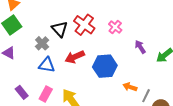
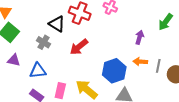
purple arrow: (140, 47) -> (139, 37), moved, turned 64
blue triangle: (47, 65) -> (38, 71), moved
blue hexagon: (105, 66) -> (114, 71), moved

